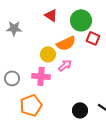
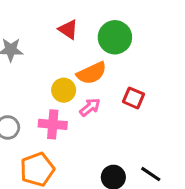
red square: (93, 38) -> (134, 98), moved

